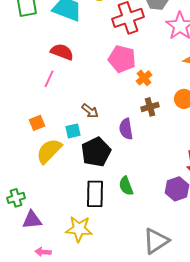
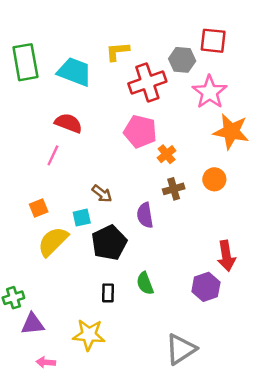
black rectangle: (95, 194) -> (108, 293), size x0.6

